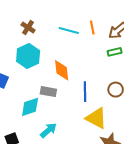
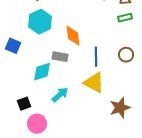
yellow triangle: (96, 118) -> (94, 83), moved

